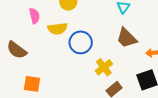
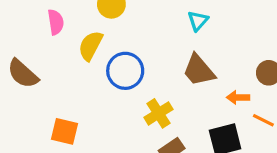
yellow semicircle: (58, 29) -> (91, 46), turned 120
orange square: (32, 84) -> (64, 131), moved

